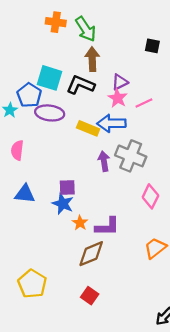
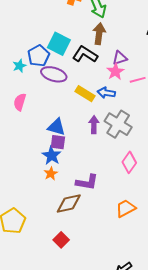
blue arrow: (111, 123) -> (106, 93), size x0.7
blue triangle: (25, 194) -> (56, 127), moved
orange star: (80, 223) -> (51, 174), moved

